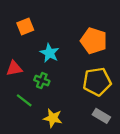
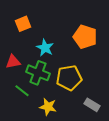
green cross: (42, 81) -> (38, 73), size x1.6
yellow pentagon: (97, 82) -> (69, 78), moved

